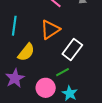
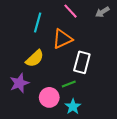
cyan line: (14, 26) -> (38, 22), moved
white rectangle: (72, 49) -> (82, 62), turned -30

